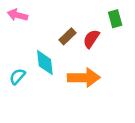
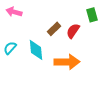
cyan semicircle: (17, 76) -> (10, 48), moved

